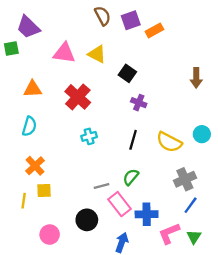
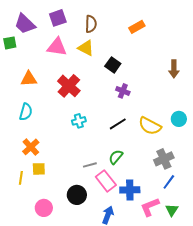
brown semicircle: (103, 16) -> (91, 24), moved, turned 30
purple square: (131, 20) -> (58, 18), moved
black line: (133, 140) -> (118, 124), turned 42

